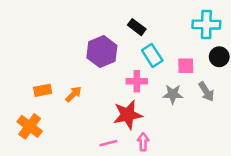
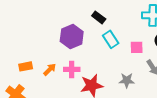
pink cross: (137, 81) -> (72, 69), moved
gray star: (173, 94) -> (127, 80), moved

